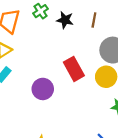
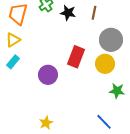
red rectangle: (74, 69) -> (76, 57), turned 50

